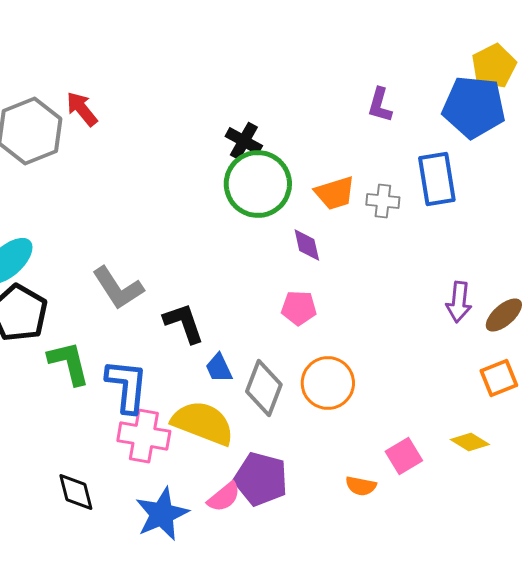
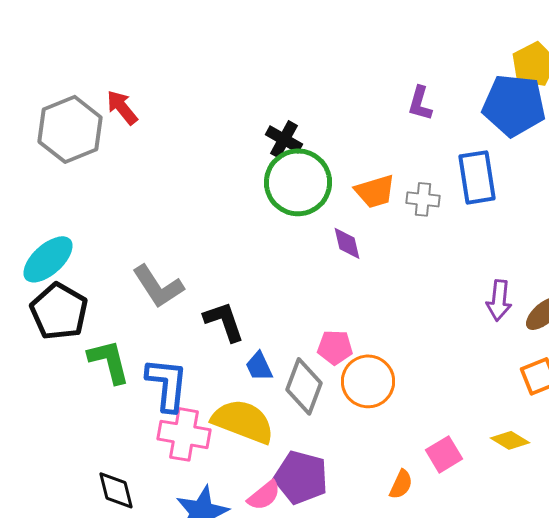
pink pentagon: (299, 308) -> (335, 347), moved
orange semicircle: (361, 486) -> (401, 484), turned -76

